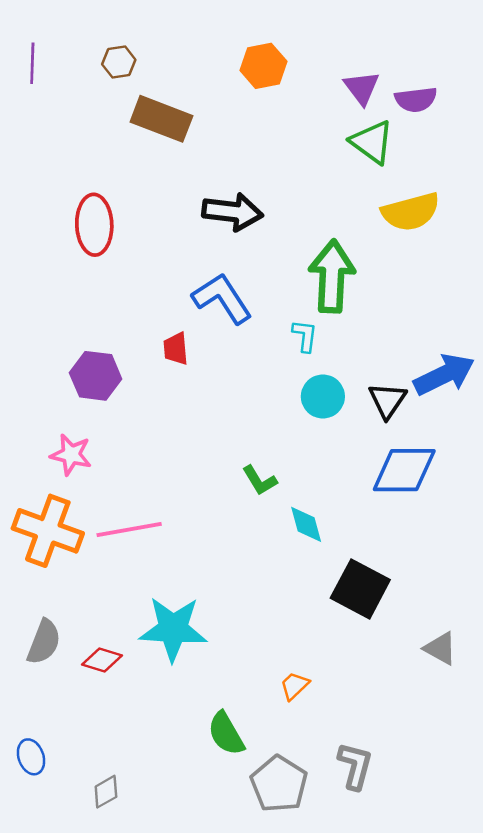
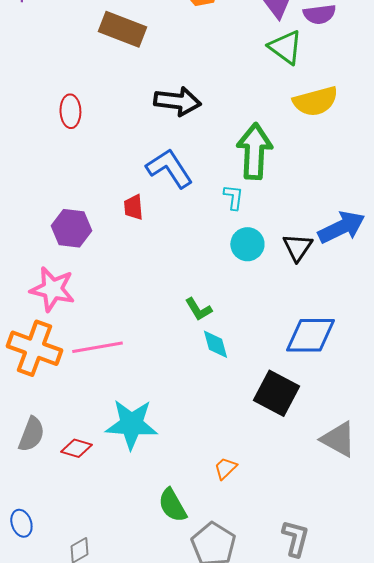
red ellipse: (94, 225) -> (70, 111), size x0.7
pink star: (71, 455) -> (52, 289), size x1.4
blue diamond: (404, 470) -> (310, 335), moved
cyan diamond: (306, 524) -> (215, 344), moved
gray triangle: (440, 648) -> (338, 439), size x1.4
gray L-shape: (355, 766) -> (295, 538), moved

